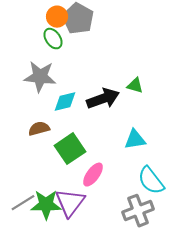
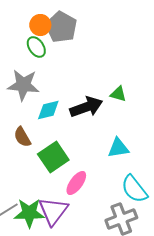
brown semicircle: (39, 129) -> (22, 137), turned -105

